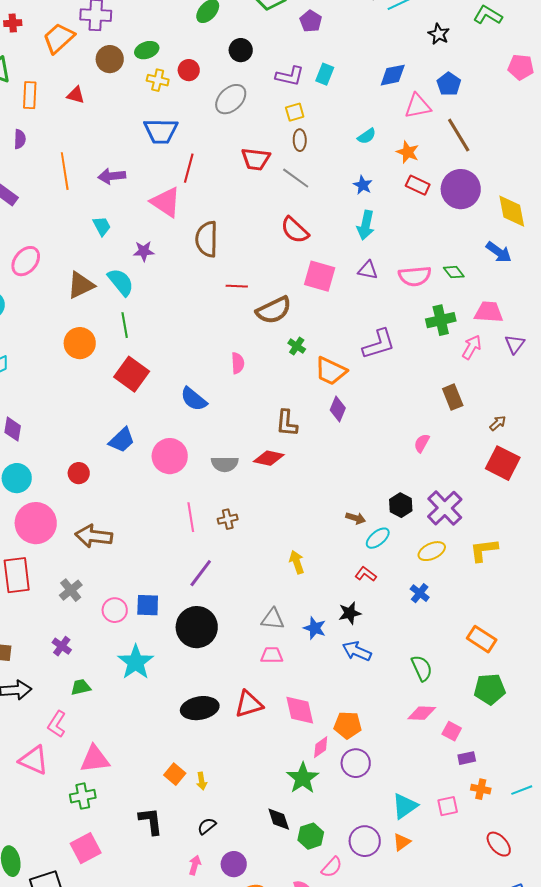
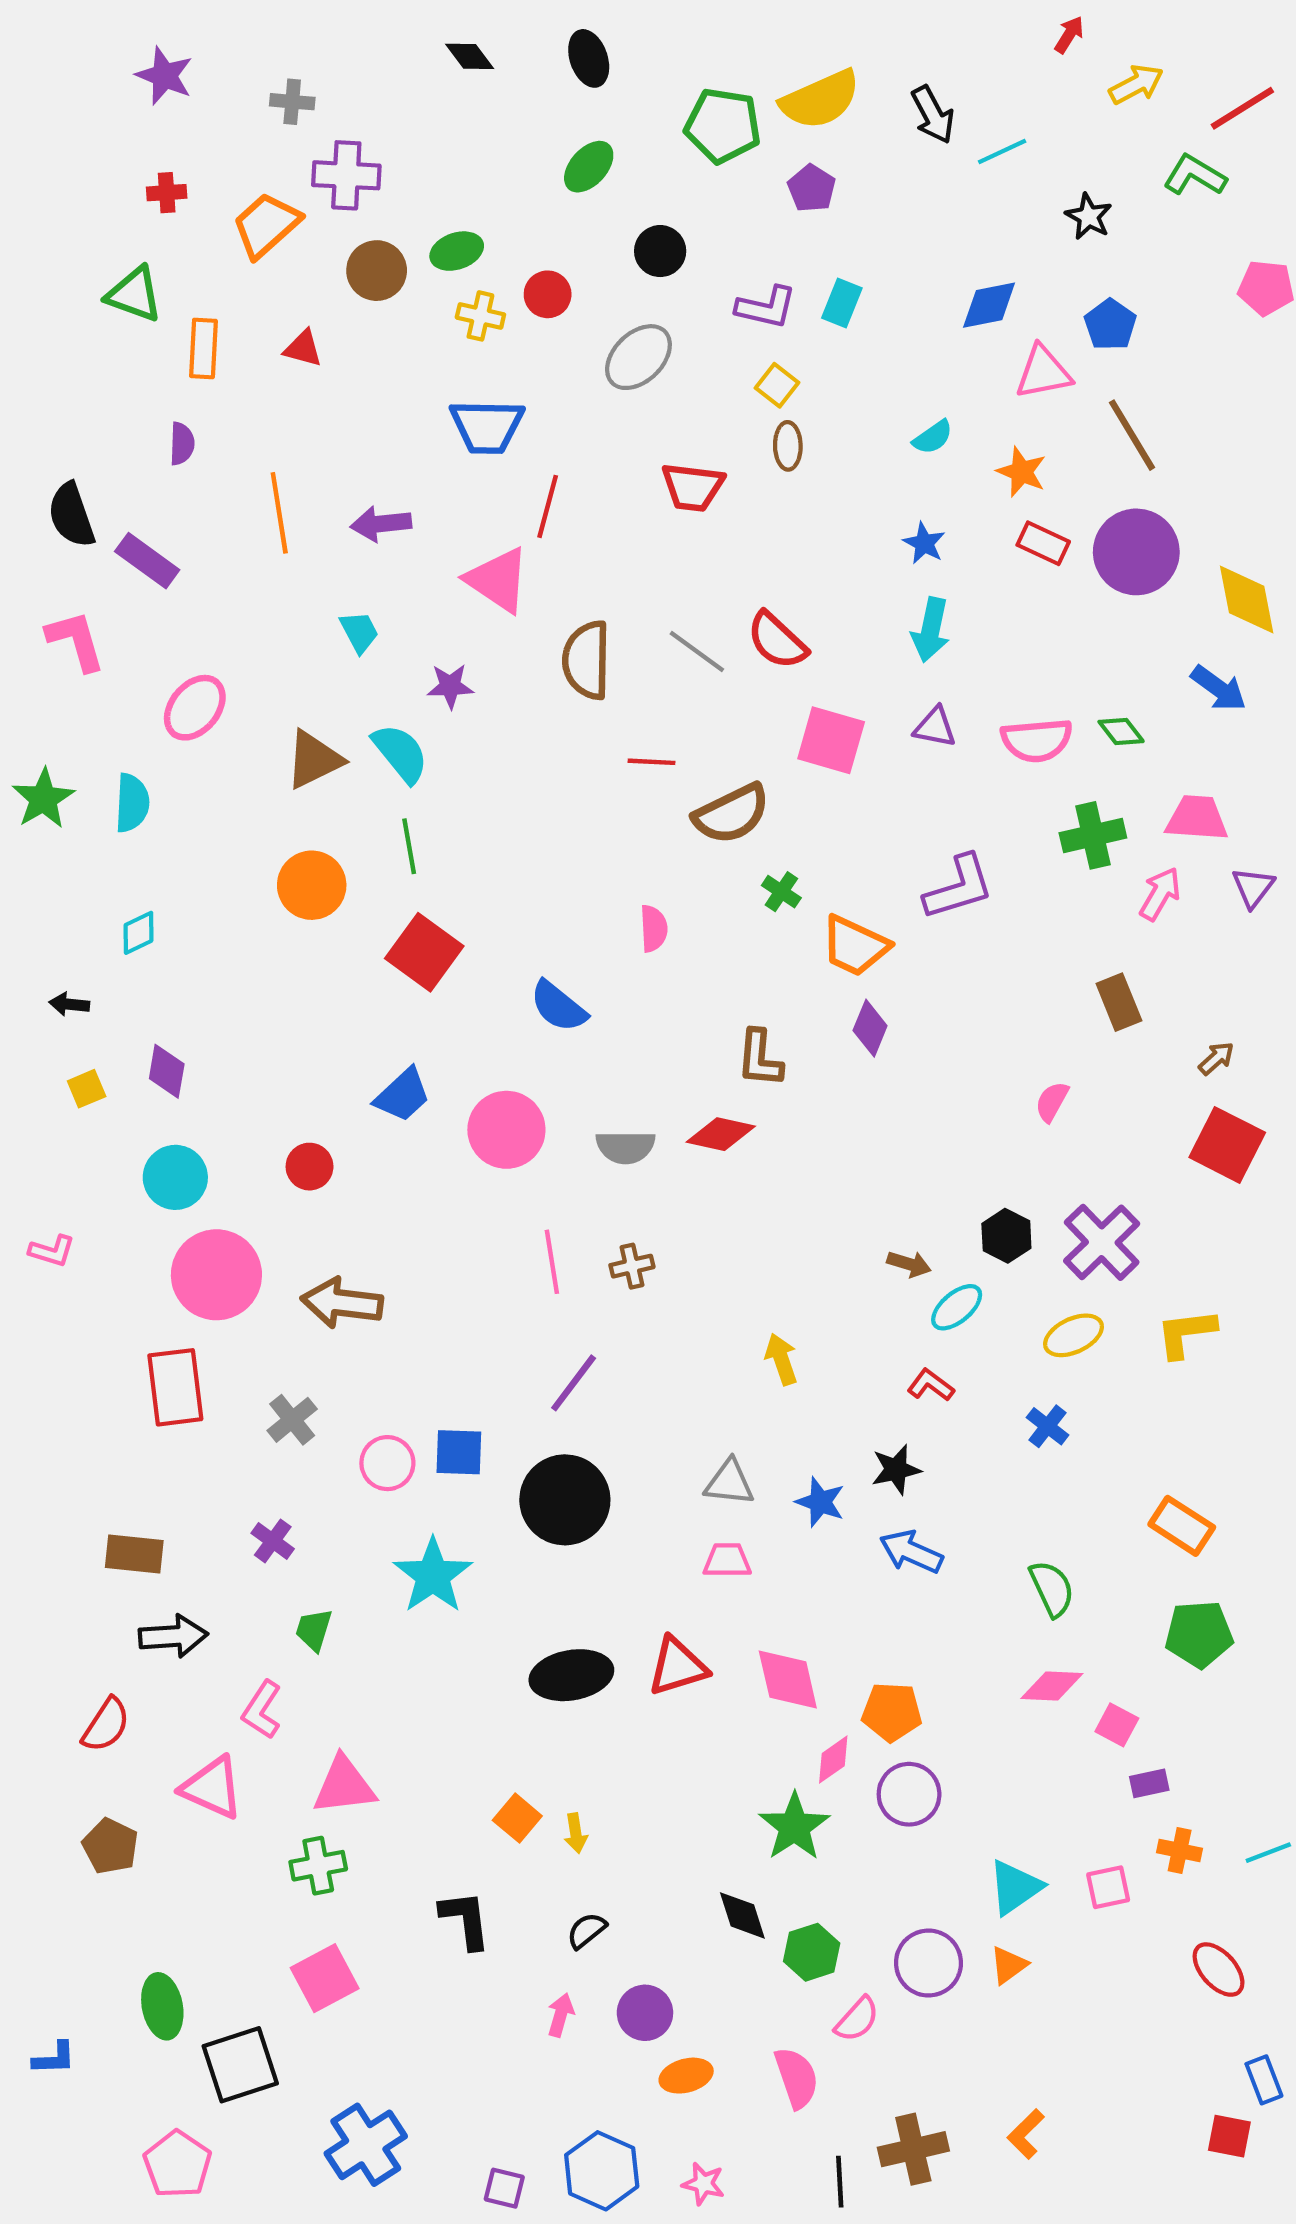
yellow square: (295, 112) -> (777, 385), turned -36
gray line: (296, 178) -> (697, 651), moved
green trapezoid: (81, 687) -> (314, 1630), turned -60

